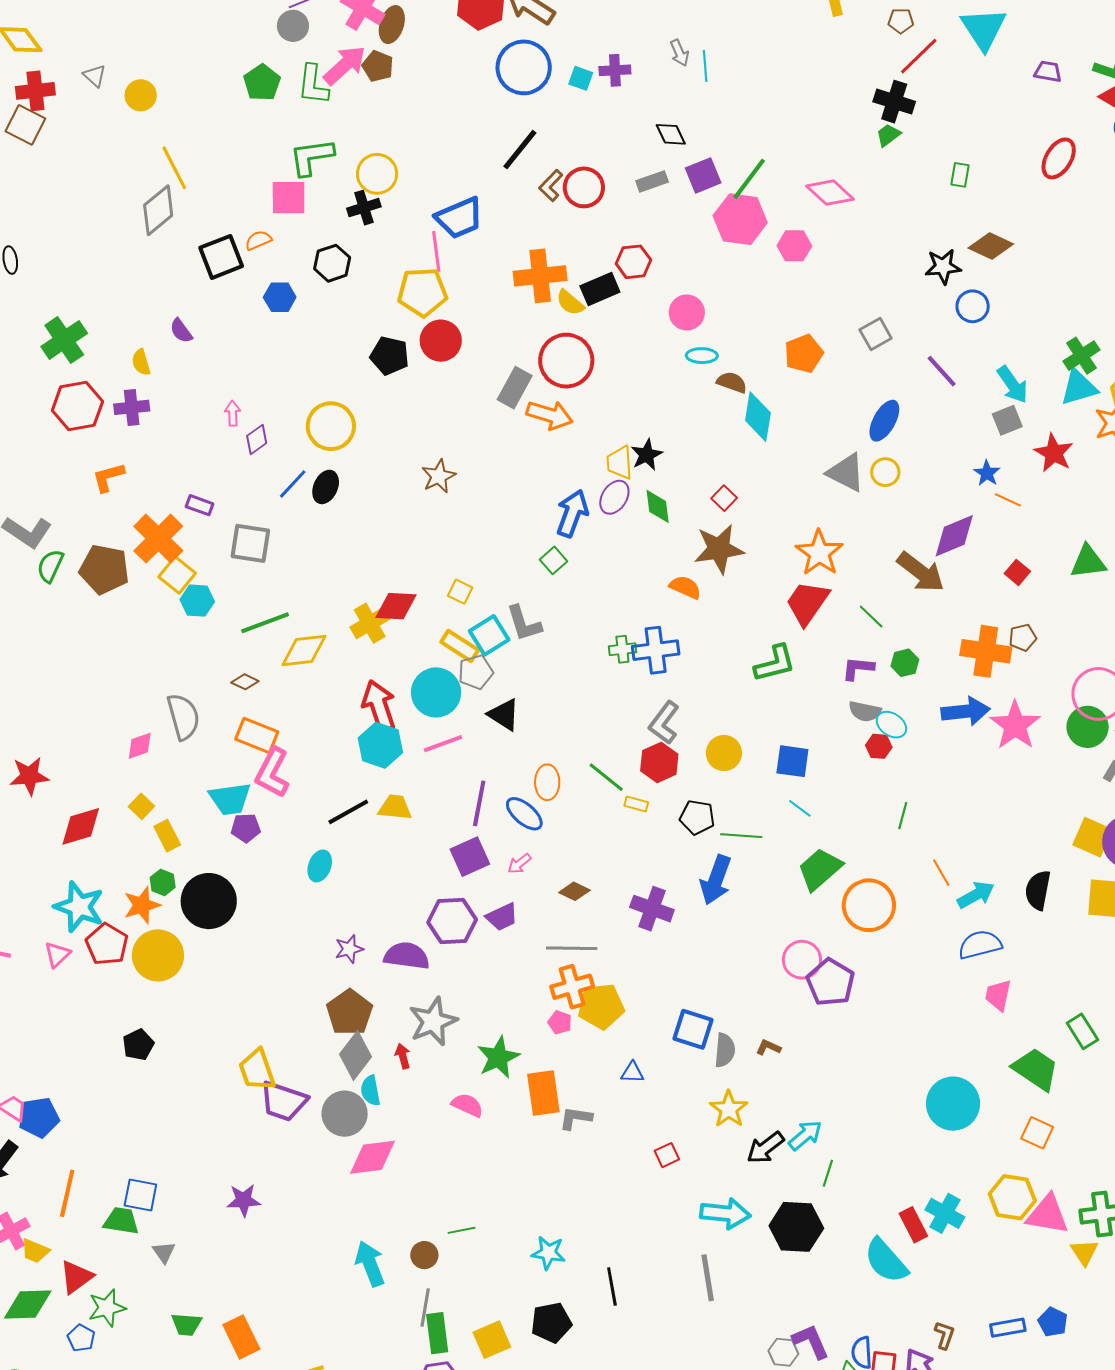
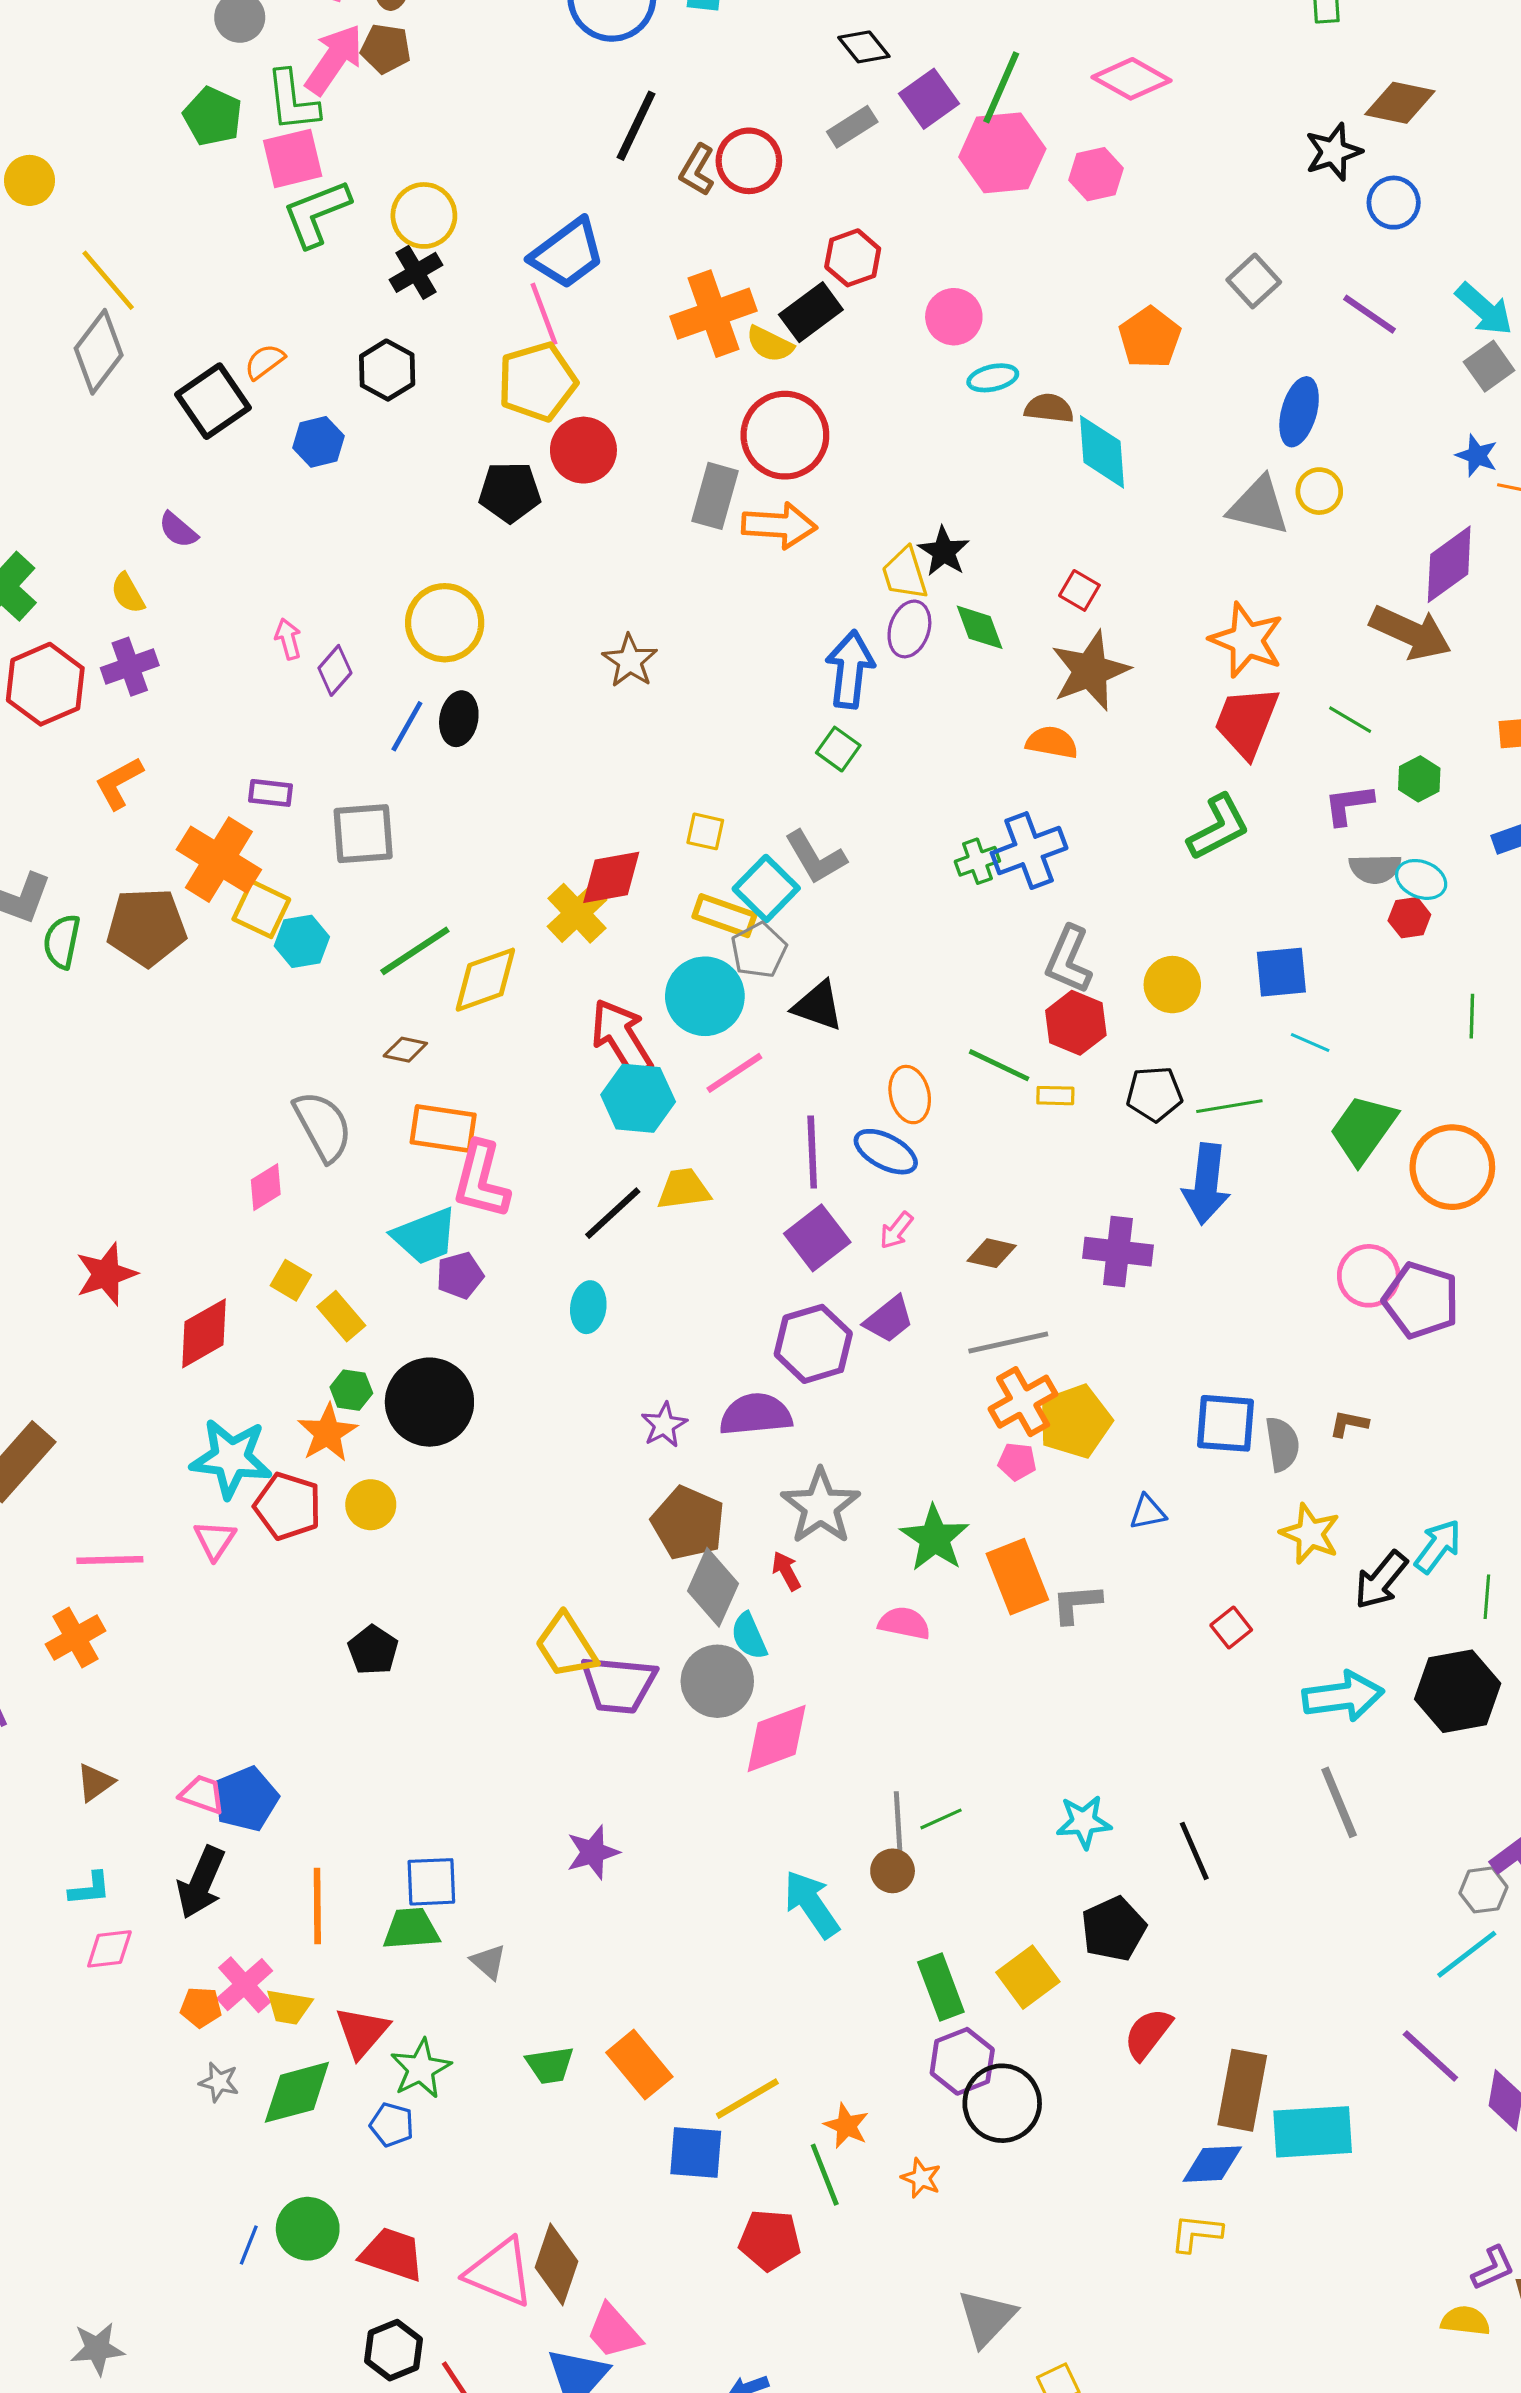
pink square: (289, 198) -> (293, 158), moved
yellow circle: (158, 955) -> (371, 1505), size x0.6
gray line: (425, 1308) -> (898, 1822), moved

